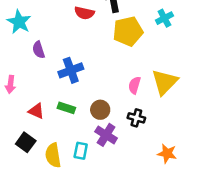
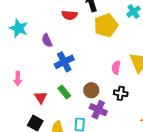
purple semicircle: (39, 50) -> (47, 40), moved
green rectangle: (66, 108) -> (64, 92), turned 40
red triangle: (36, 111) -> (41, 97), turned 40

